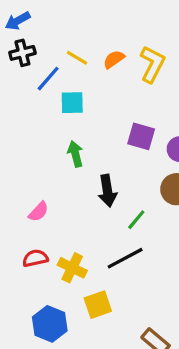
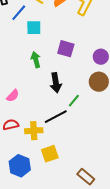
purple square: (141, 136) -> (66, 49), moved
black line: (125, 258) -> (56, 117), moved
yellow cross: (72, 268) -> (34, 131), turned -30

